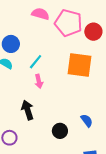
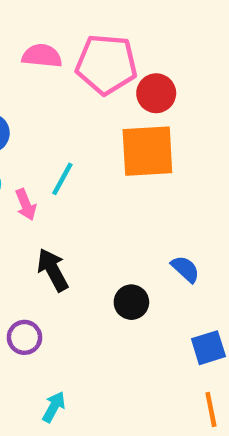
red circle: (93, 32) -> (156, 93), moved
cyan line: (36, 62) -> (62, 179), moved
pink arrow: (39, 81) -> (26, 205), moved

